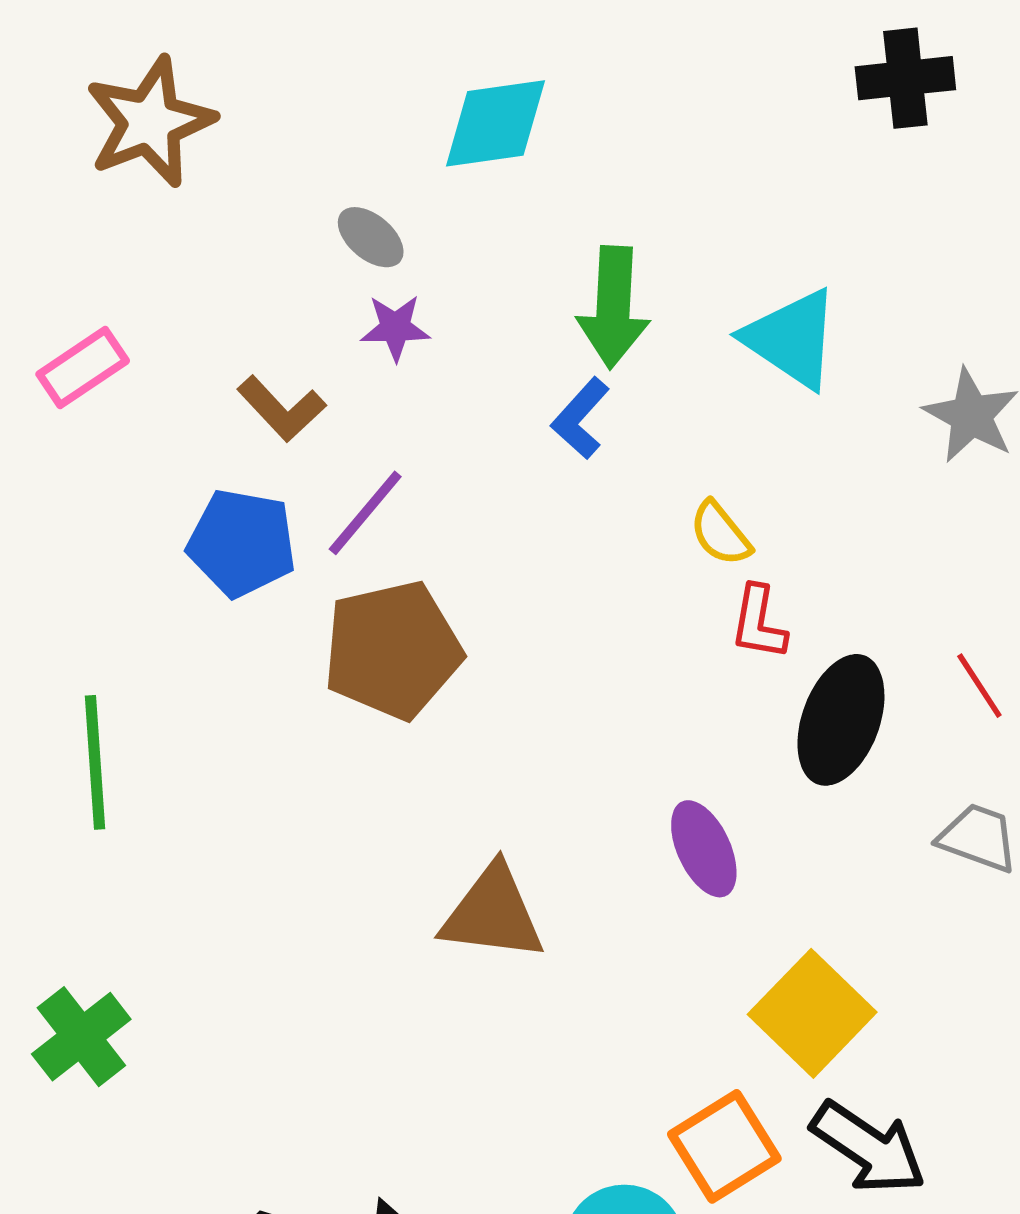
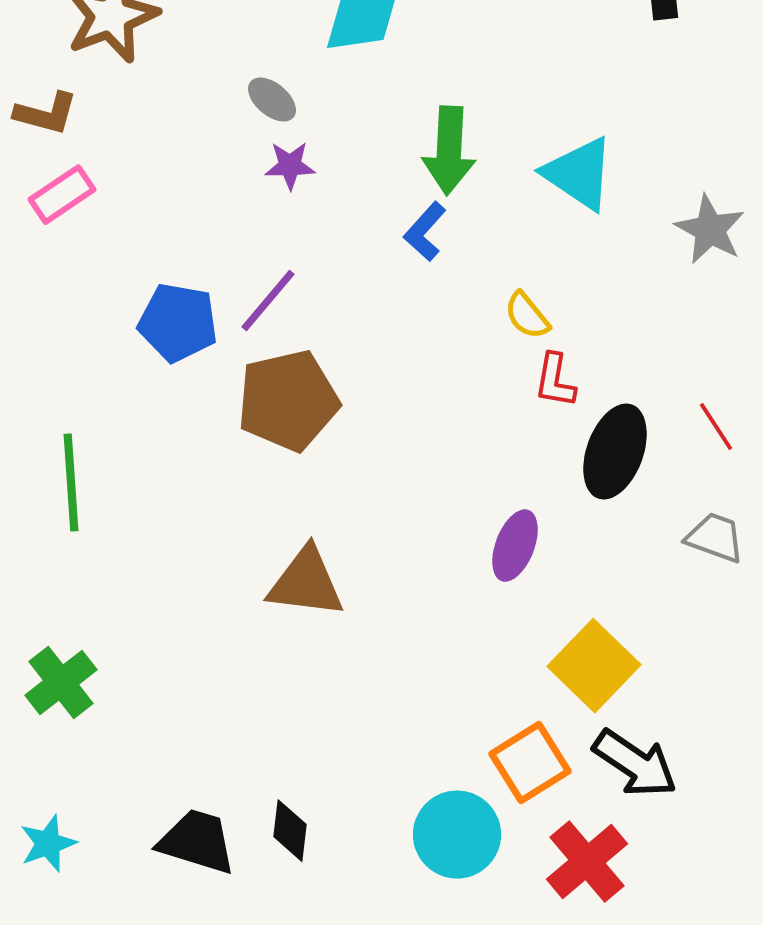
brown L-shape: (282, 409) -> (46, 114), moved, turned -32
purple ellipse: (704, 849) -> (515, 546), turned 46
brown triangle: (493, 913) -> (306, 583), moved

